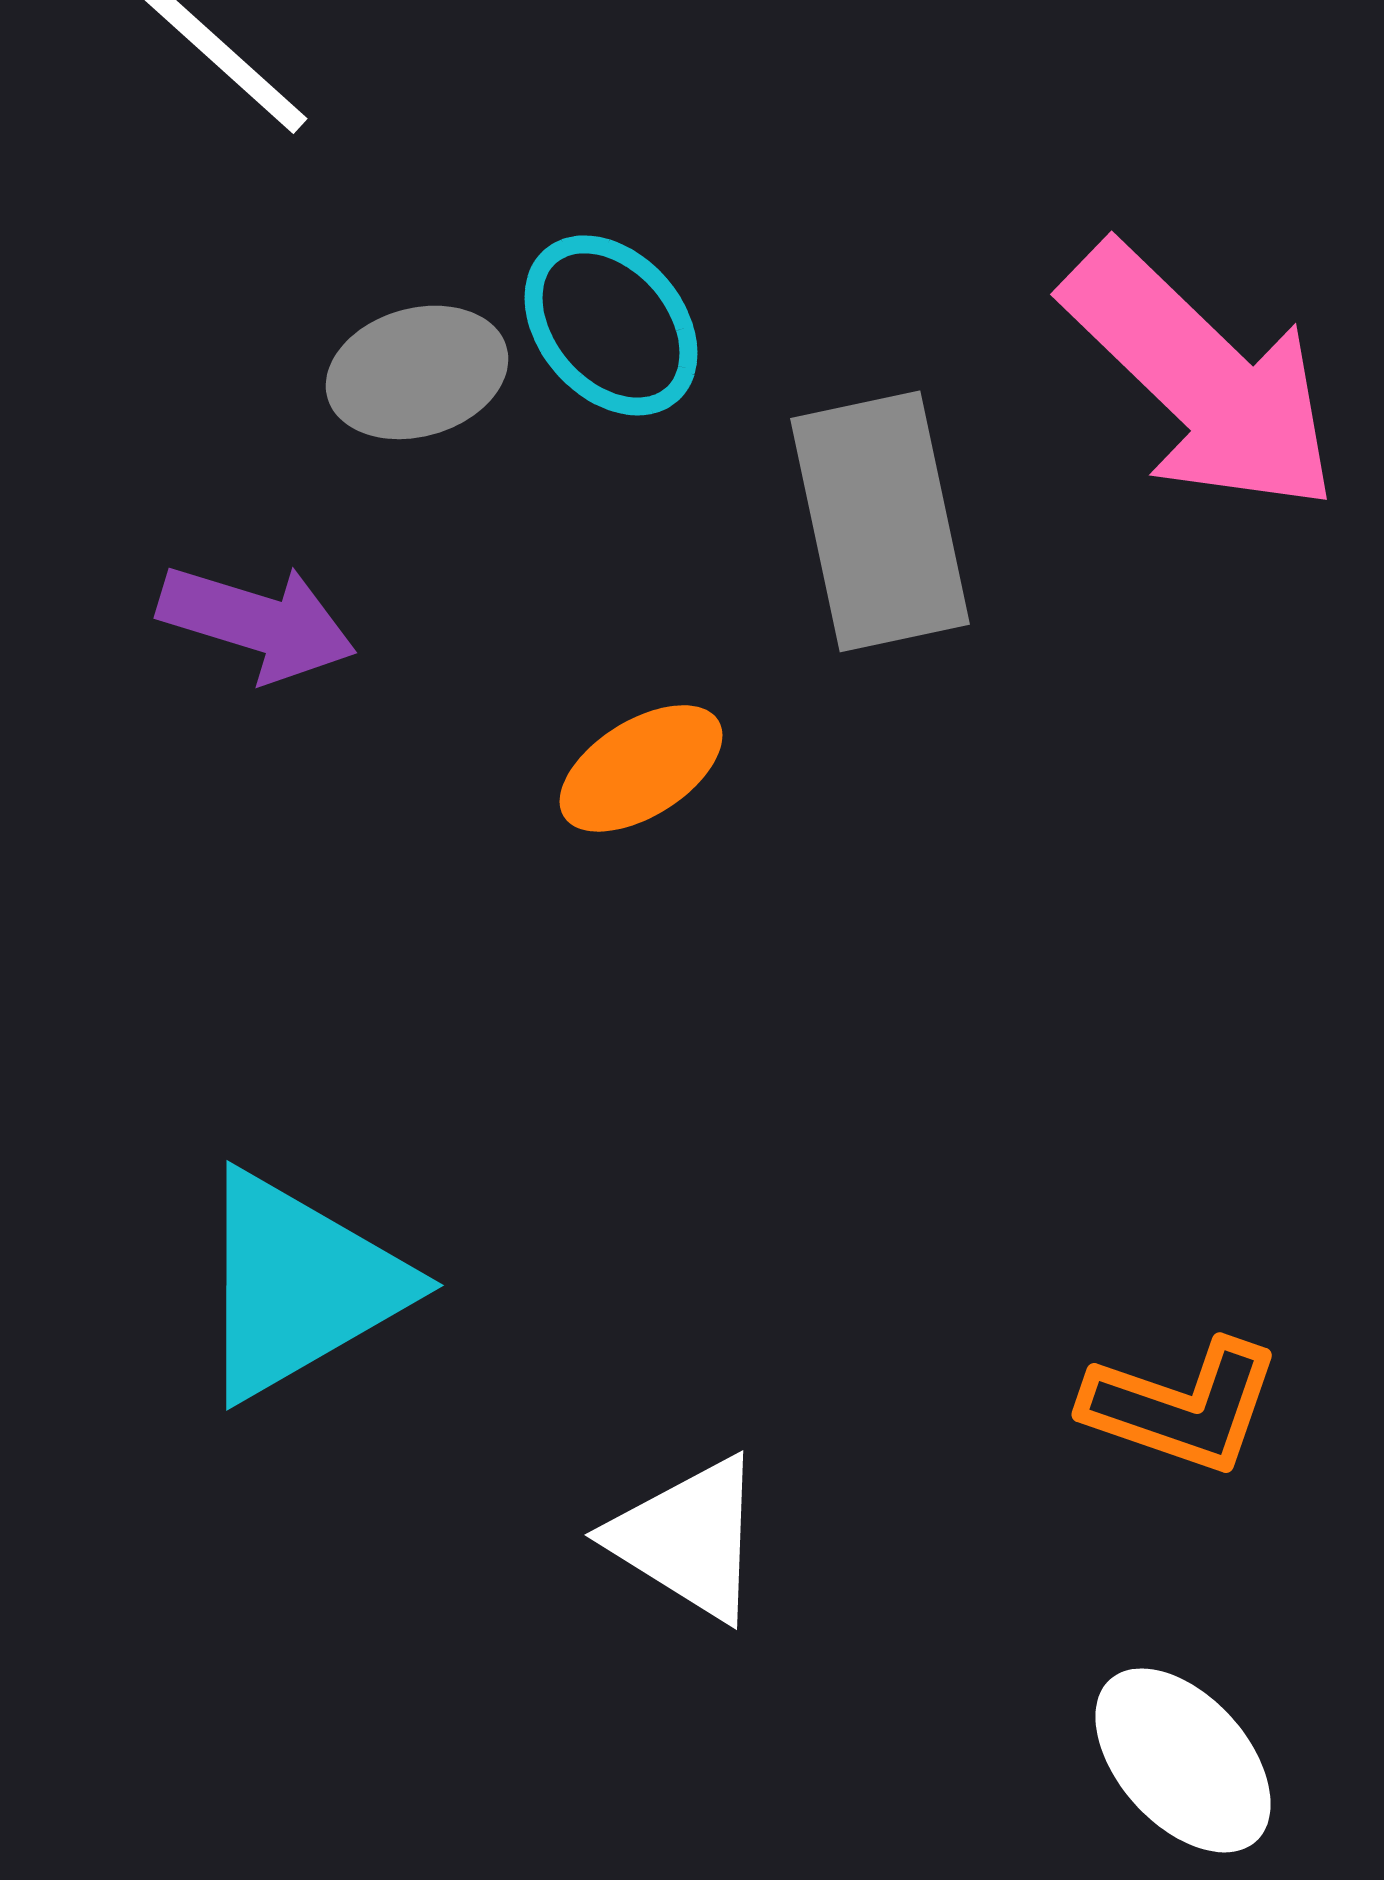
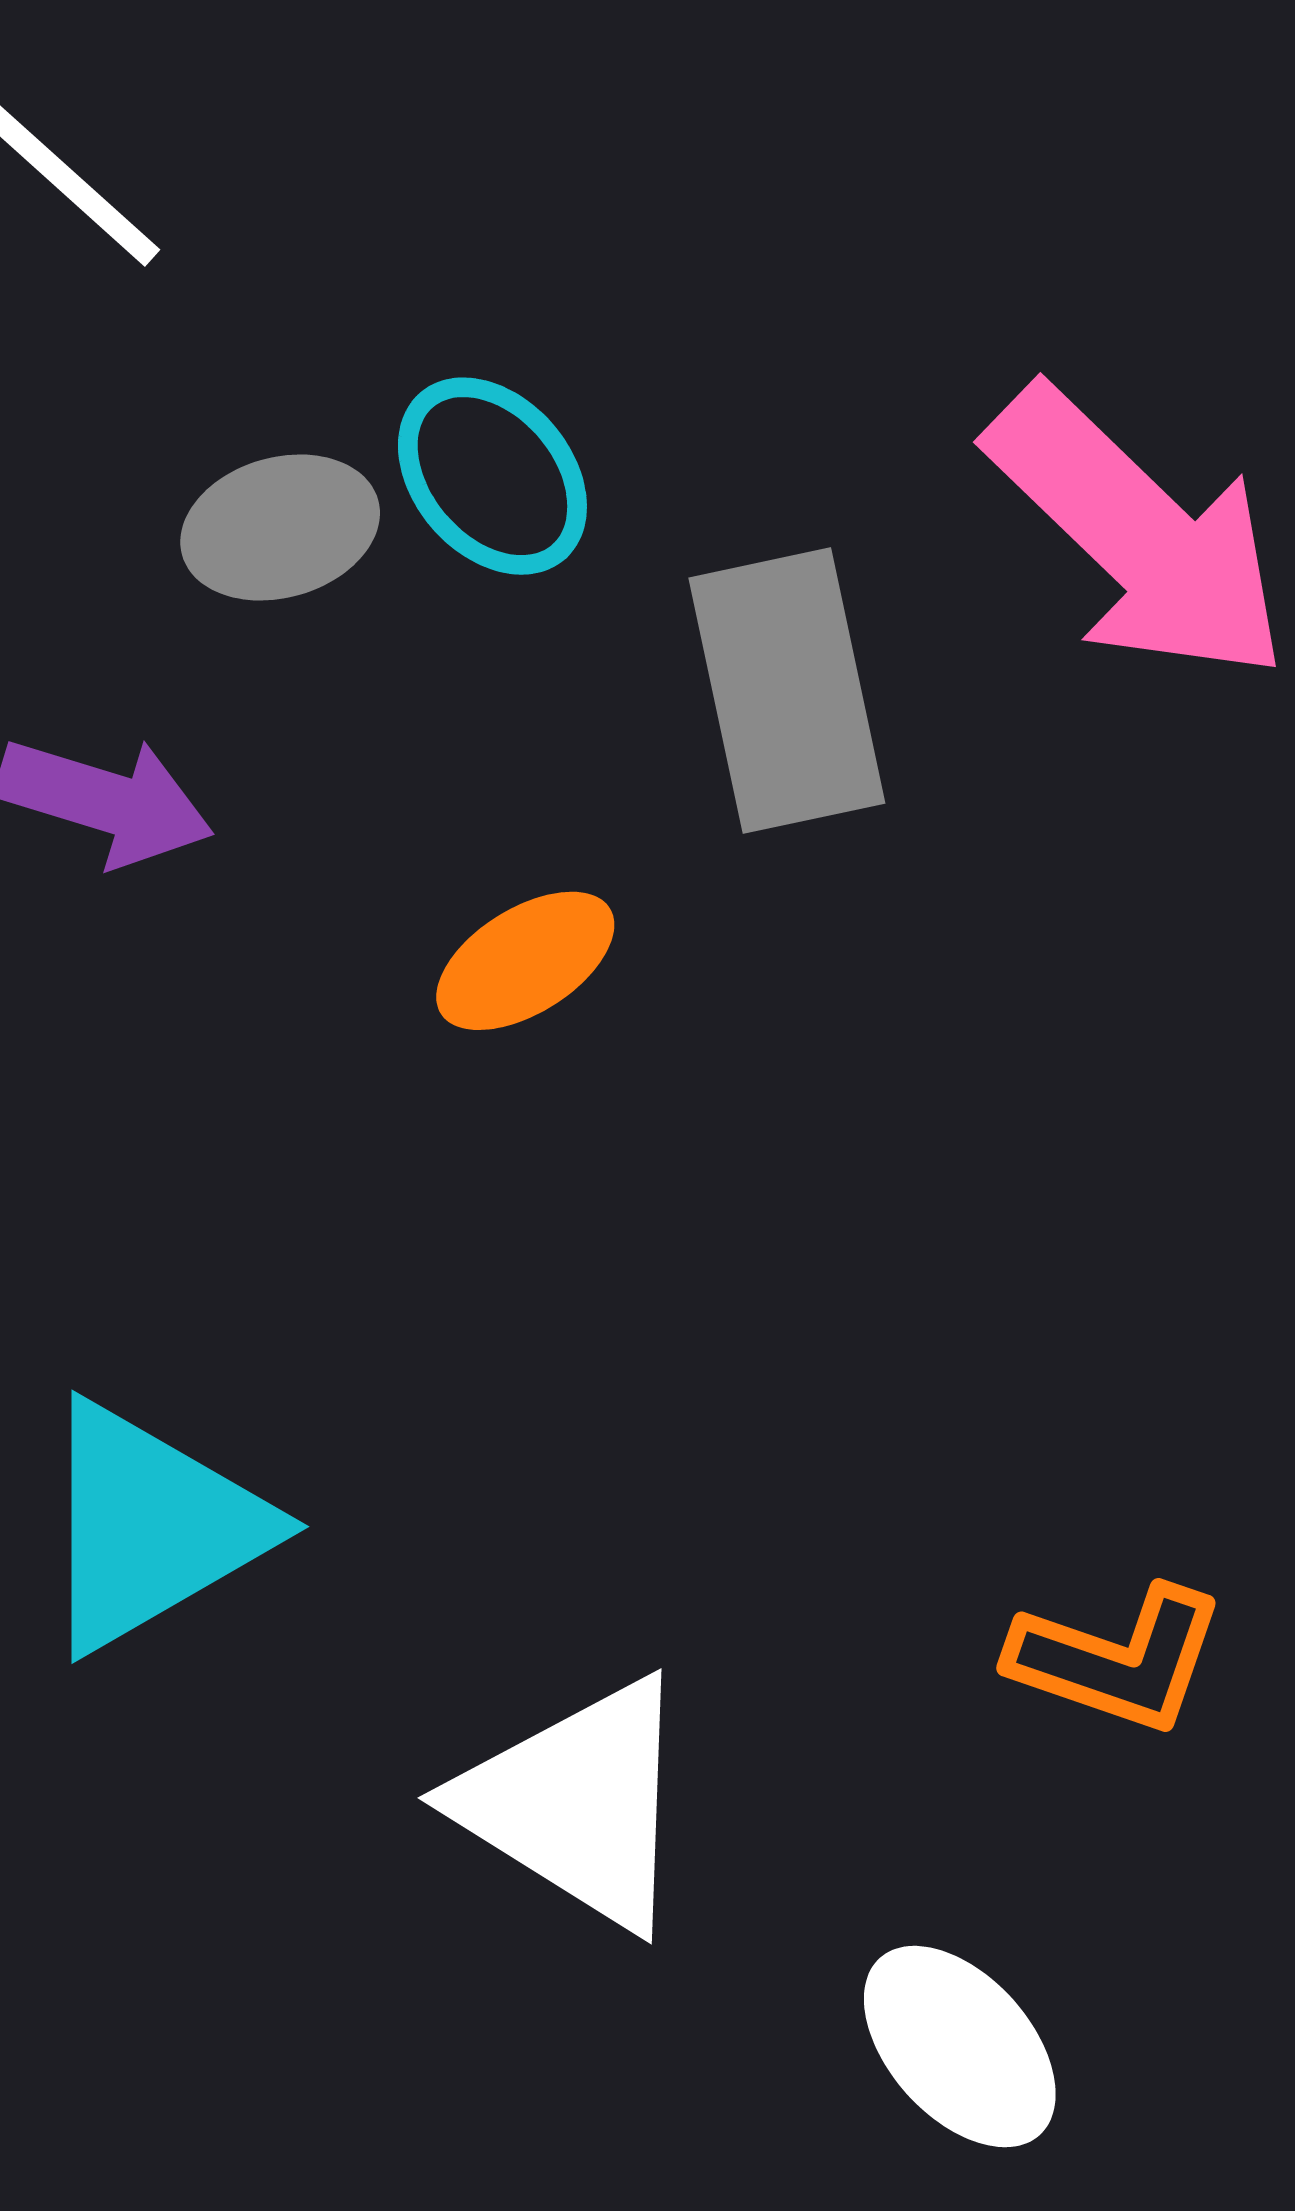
white triangle: (688, 1538) -> (577, 1804), size x1.4
white ellipse: (1183, 1760) -> (960, 2047), moved

